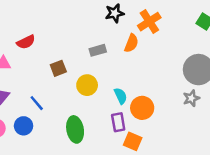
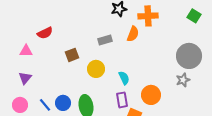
orange cross: (149, 22) -> (148, 16), turned 30
blue line: (37, 103) -> (45, 105), moved
orange circle: (142, 108) -> (151, 95), moved
blue circle: (24, 126) -> (63, 103), moved

